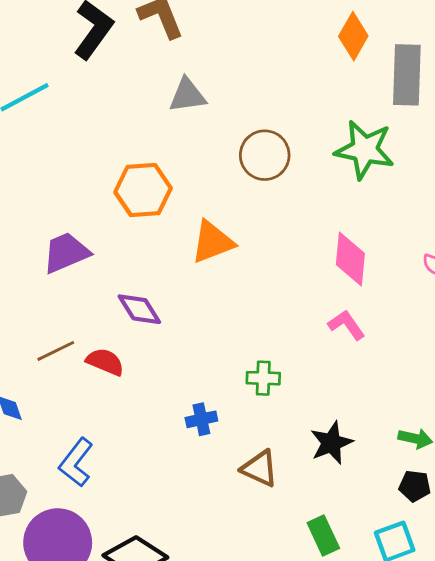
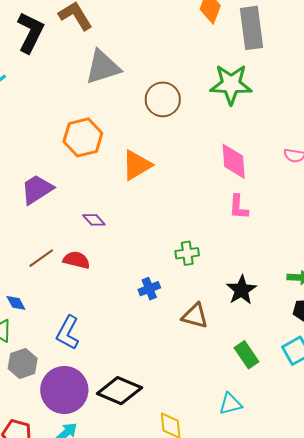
gray triangle: (187, 95) -> (103, 67), size x1.4
purple diamond: (139, 309) -> (94, 220), size x0.7
pink L-shape: (346, 325) -> (238, 207), turned -132

